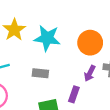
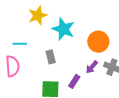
gray rectangle: (40, 73) -> (51, 57), turned 56

